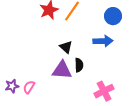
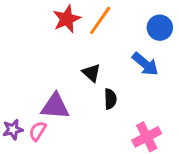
blue arrow: (103, 41) -> (145, 64), turned 42
purple triangle: (62, 70) -> (55, 106), moved

